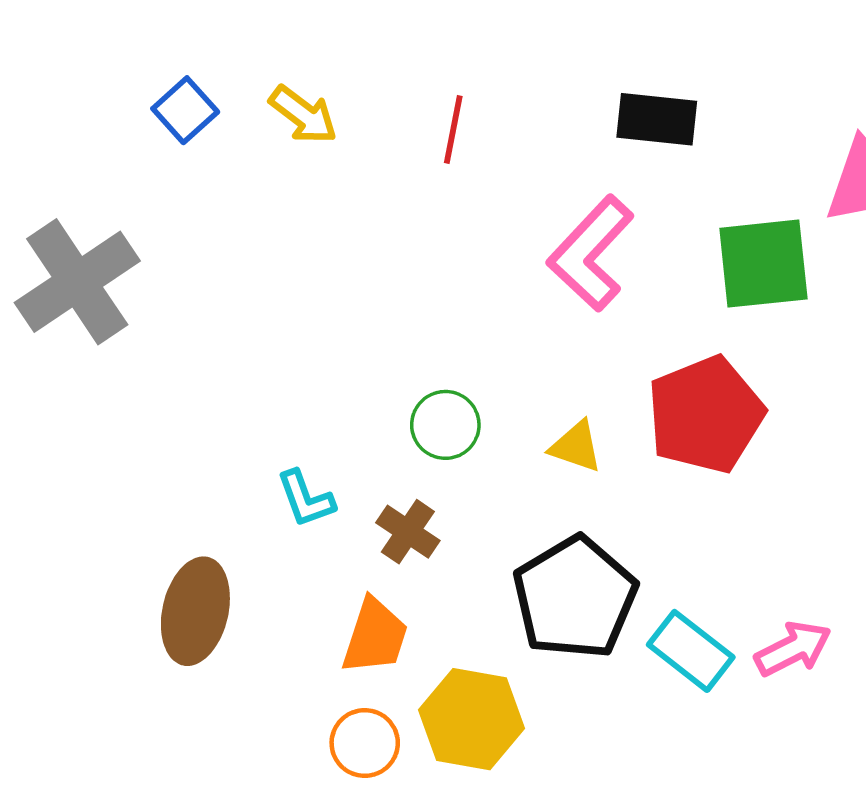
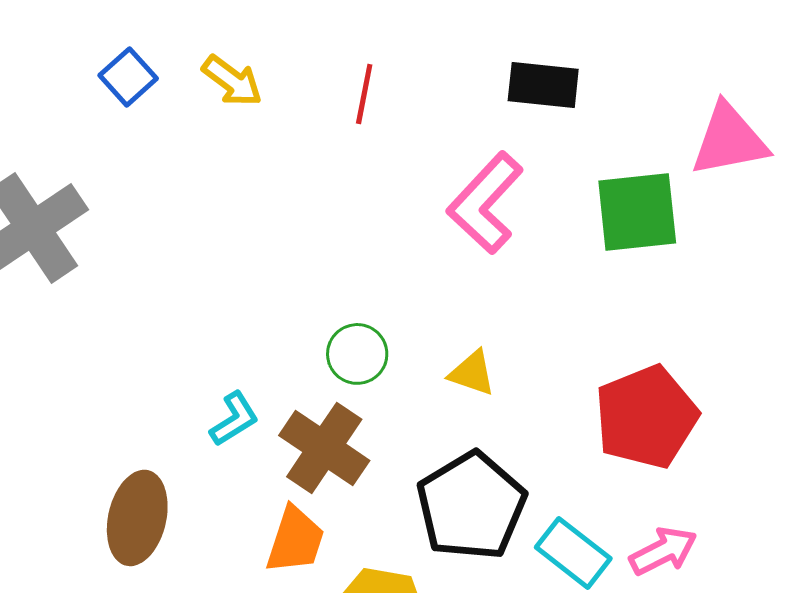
red pentagon: (706, 415) -> (646, 417), moved
cyan L-shape: (306, 499) -> (234, 419), turned -102
brown cross: (408, 532) -> (324, 448), size x1.6

